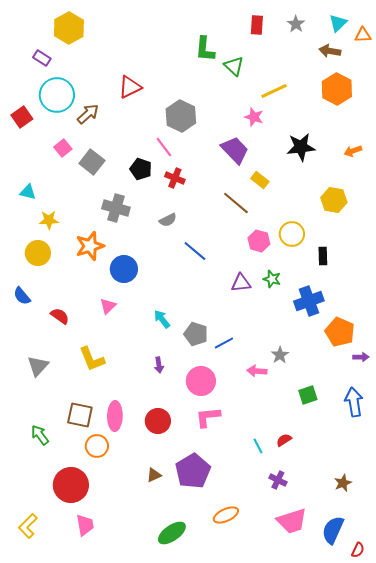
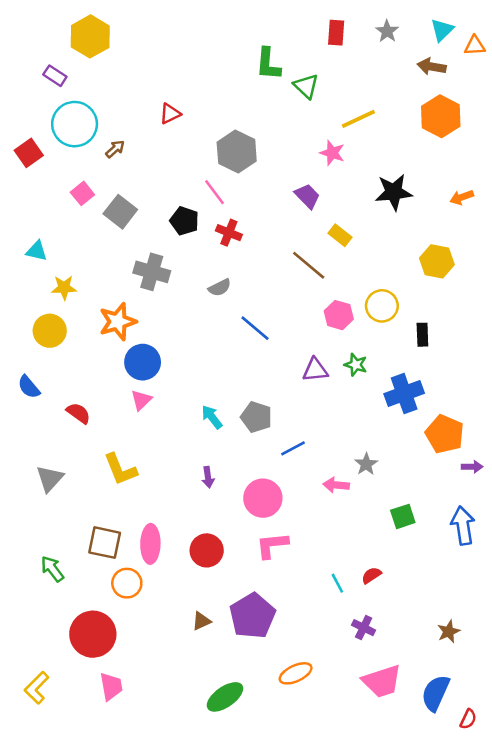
red triangle: (130, 87) -> (170, 114), size x0.7
brown arrow: (88, 114) -> (115, 149), size x0.7
purple trapezoid: (235, 150) -> (307, 196), size x0.7
blue circle: (124, 269) -> (143, 362), moved
gray pentagon: (196, 334) -> (256, 417), moved

